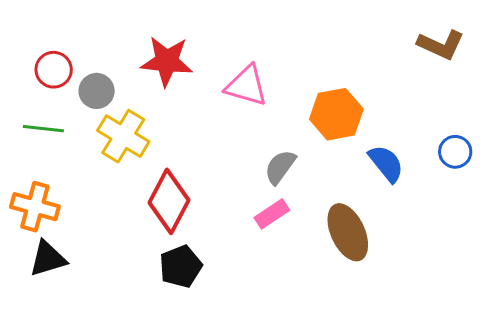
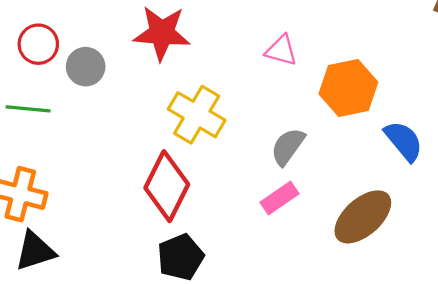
pink triangle: (247, 86) -> (281, 50), moved, size x0.7
yellow cross: (123, 136) -> (197, 115), moved
brown ellipse: (348, 232) -> (363, 217), turned 74

